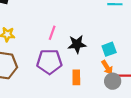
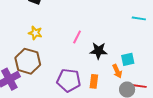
purple pentagon: (49, 62) -> (69, 80), moved
orange arrow: (107, 67) -> (117, 71), moved

